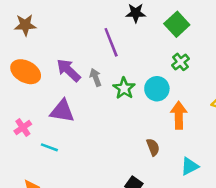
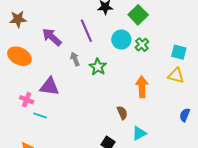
purple arrow: (69, 70) -> (52, 37), moved
cyan circle: (157, 89) -> (121, 40), moved
pink cross: (23, 127) -> (27, 100), moved, turned -32
cyan triangle: (190, 166) -> (139, 133), moved

